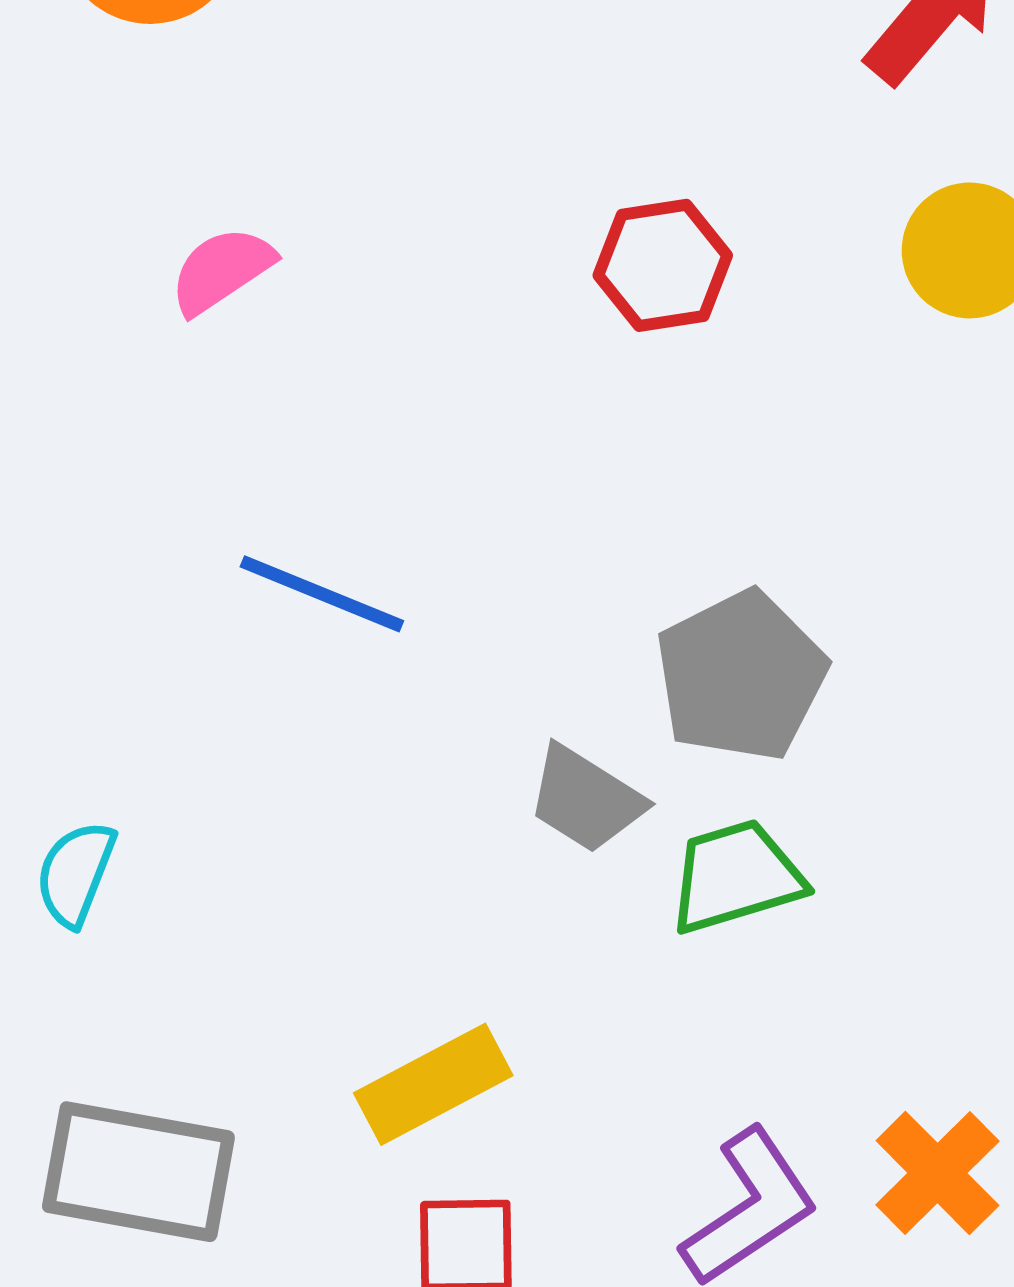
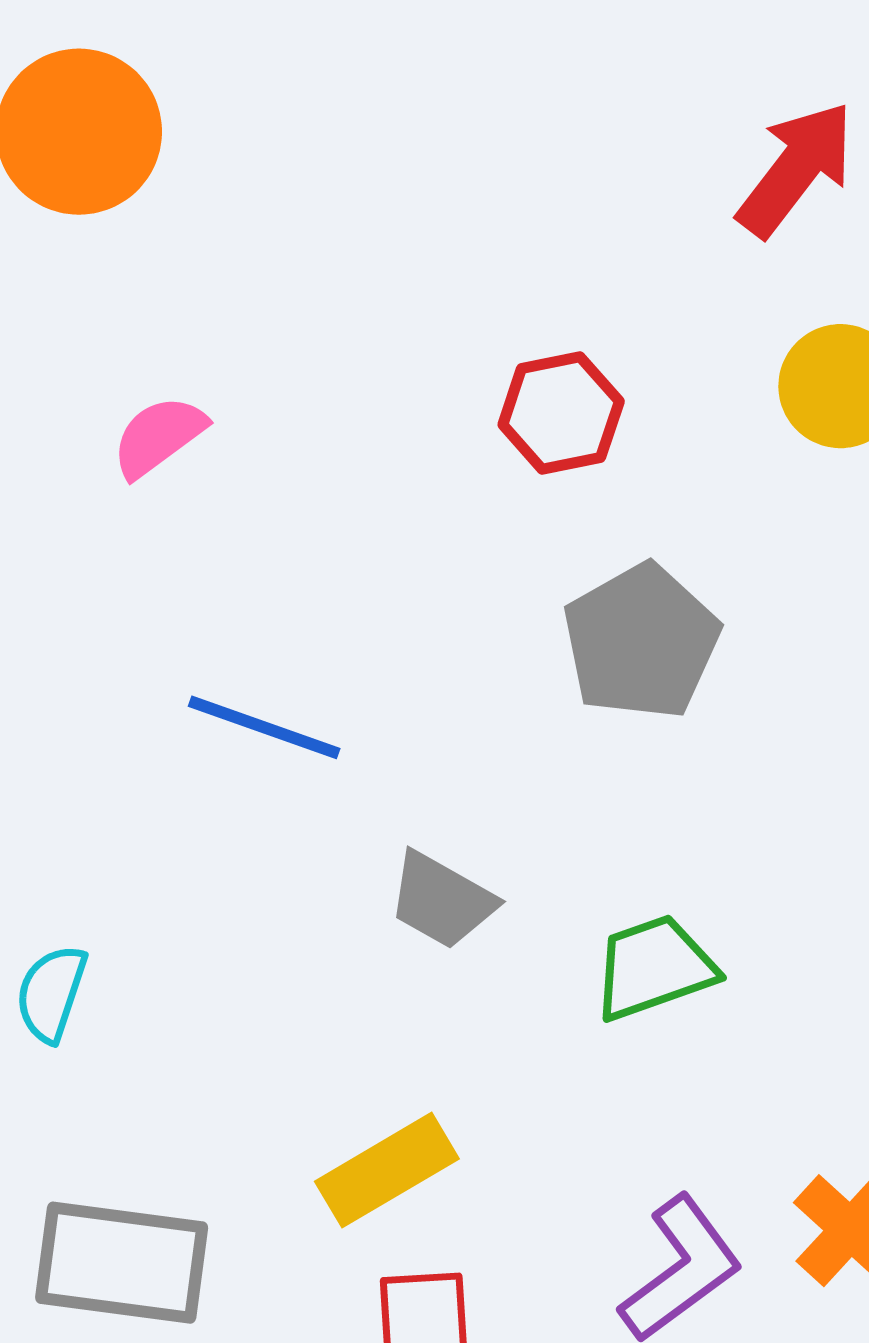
gray pentagon: (741, 676) -> (641, 642), moved
gray trapezoid: (586, 799) -> (442, 900), moved

